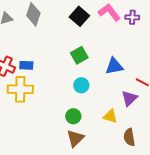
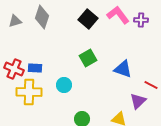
blue triangle: (114, 66) -> (123, 69), turned 30
cyan circle: (81, 85) -> (64, 85), moved

